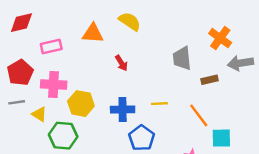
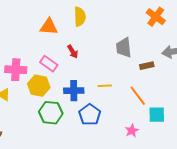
yellow semicircle: (130, 21) -> (80, 17), turned 54
orange cross: (220, 38) -> (156, 17), moved
pink rectangle: (51, 46) -> (49, 64), moved, turned 48
green hexagon: (63, 136) -> (51, 113), moved

